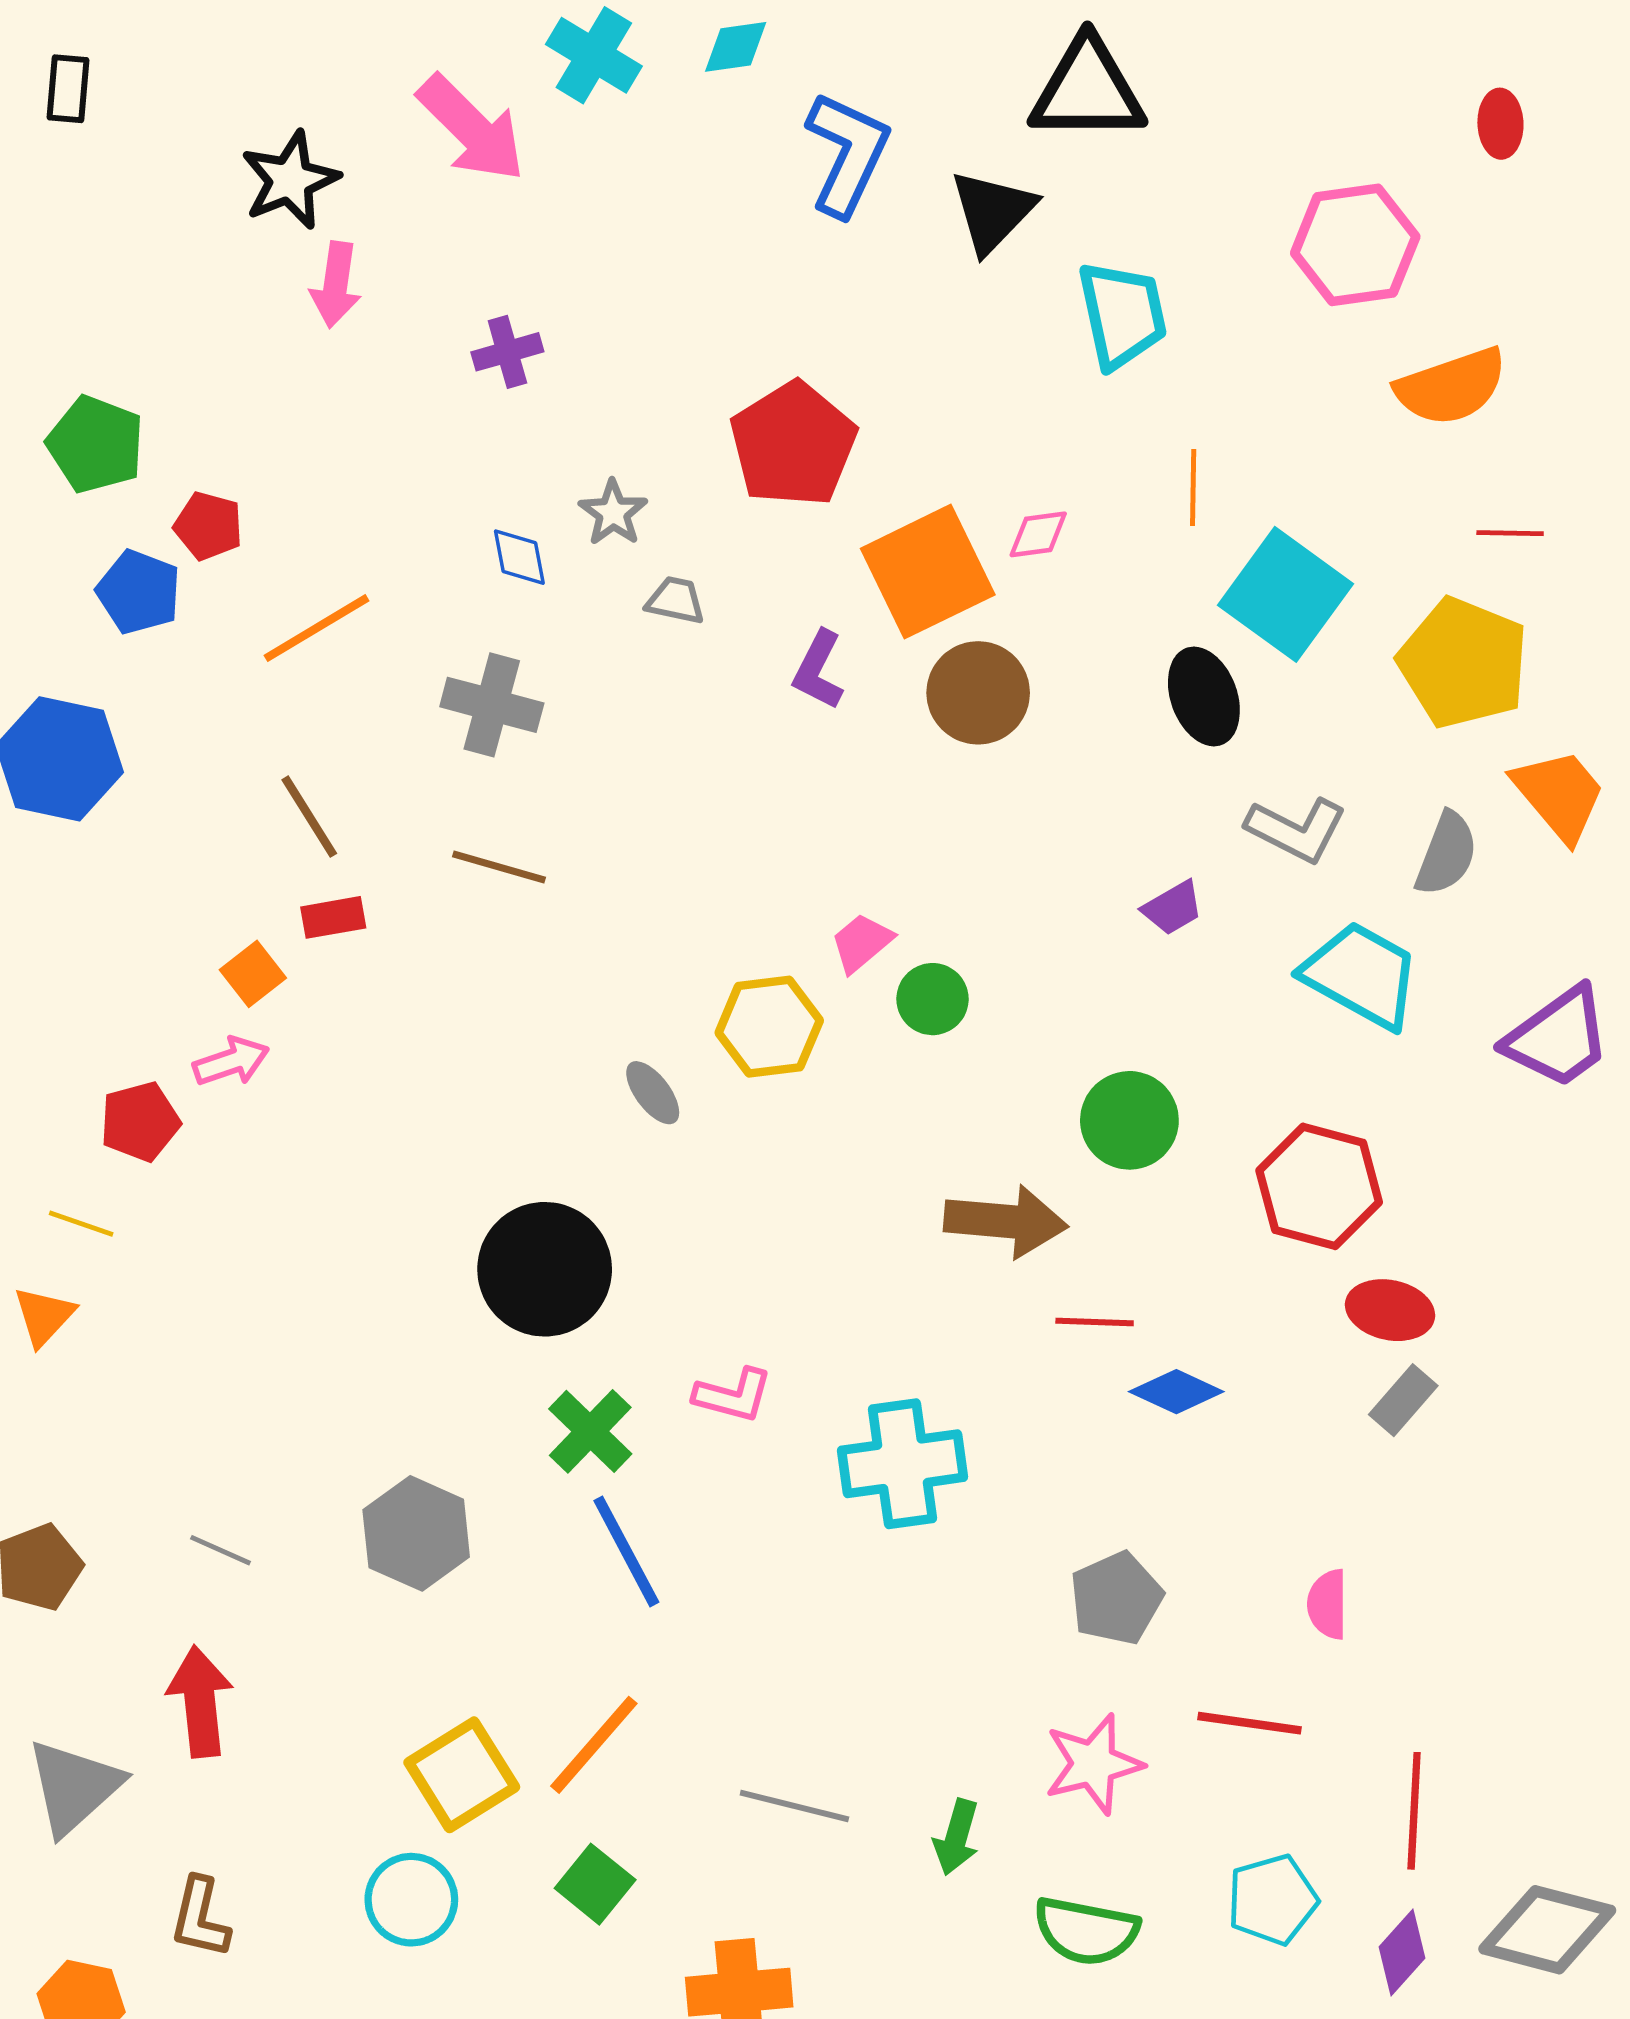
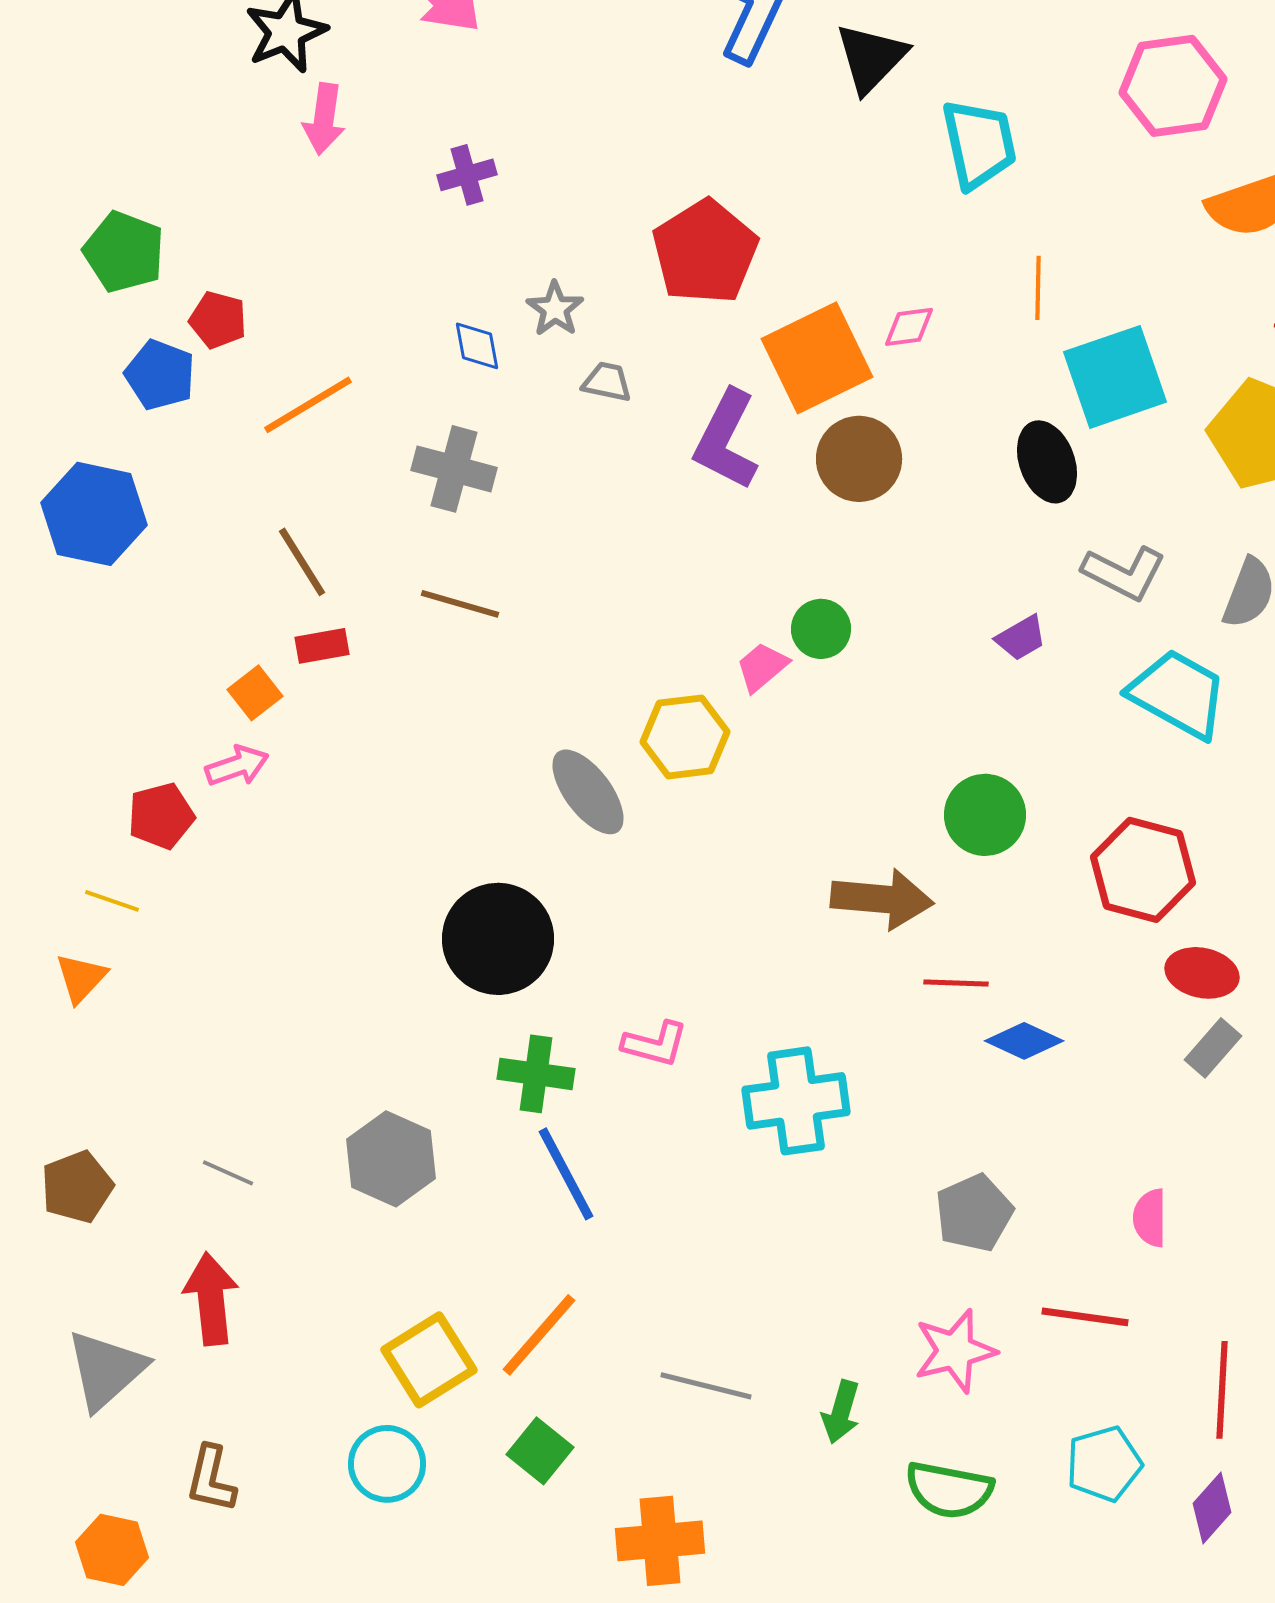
cyan square: (1286, 594) -> (1115, 377), turned 35
purple L-shape: (818, 670) -> (726, 440), size x1.5
green circle: (932, 999) -> (821, 629), moved
gray ellipse: (653, 1093) -> (588, 792), size x1.6
green cross: (590, 1431) -> (536, 1074), turned -36

